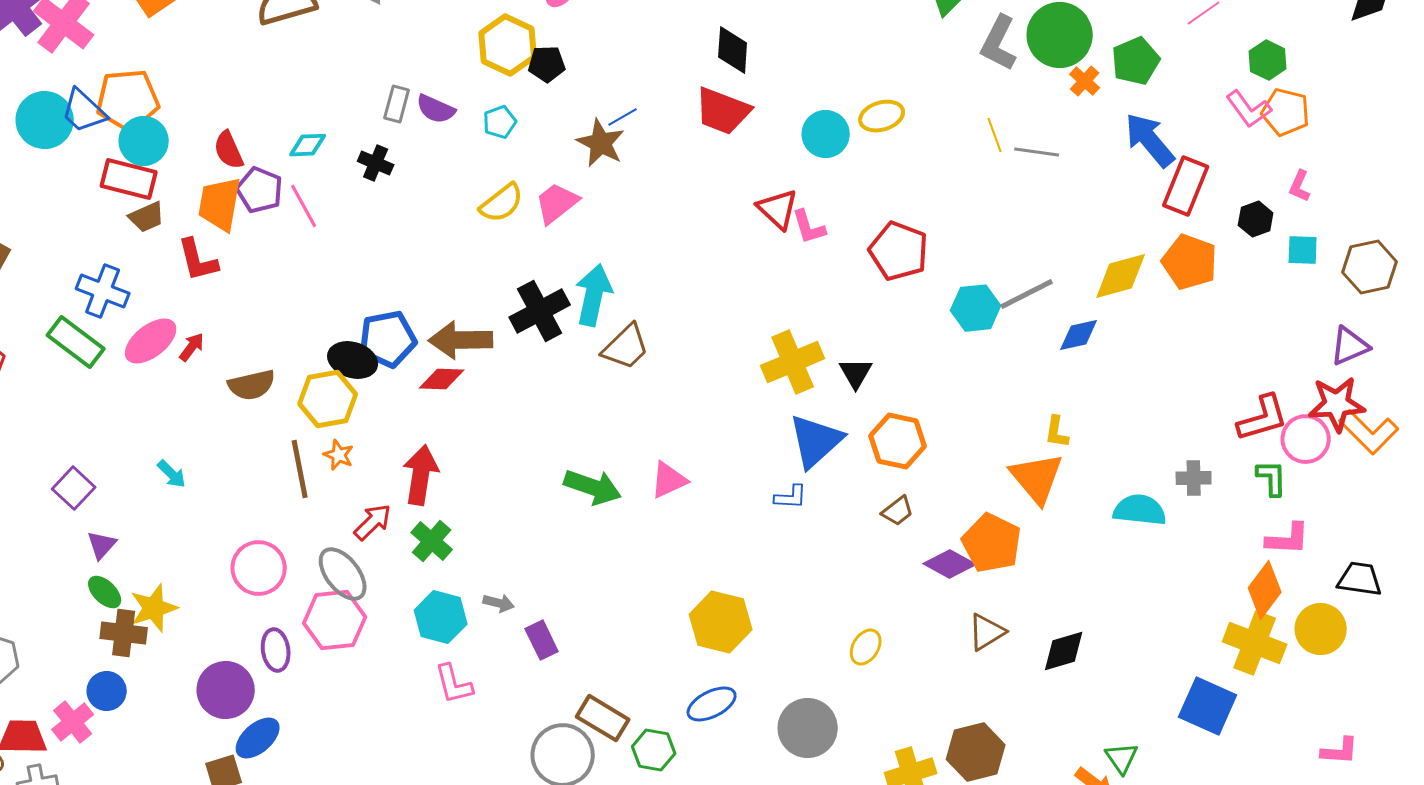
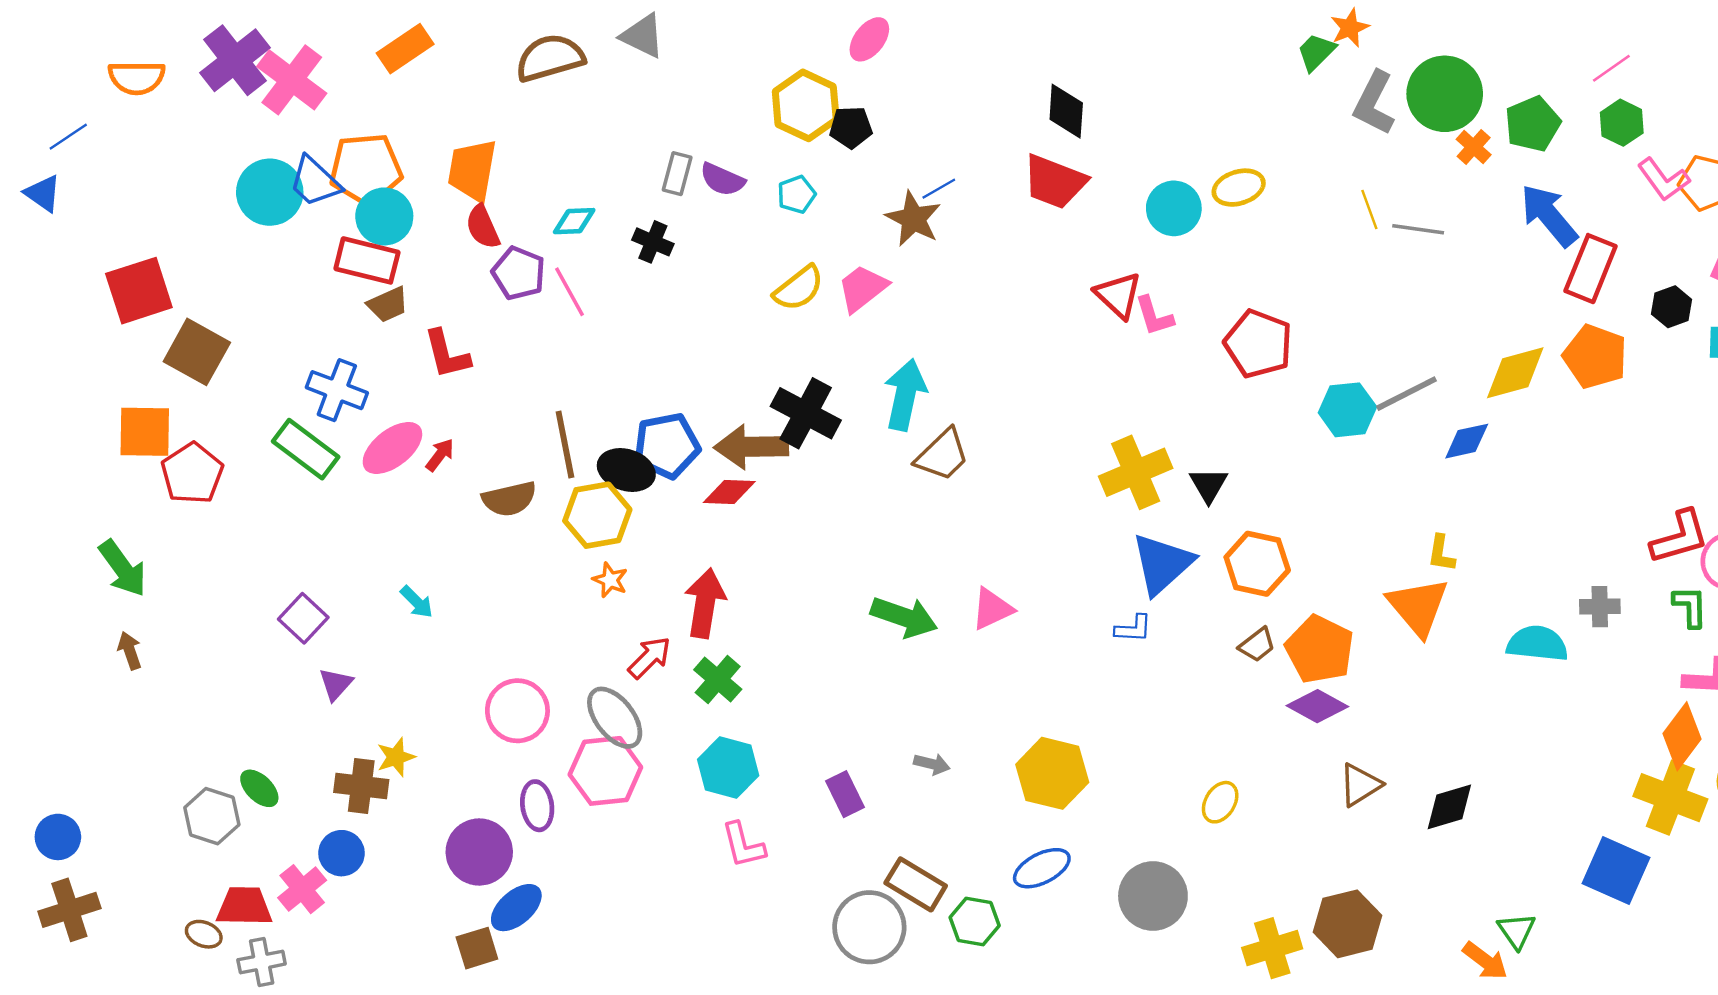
green hexagon: (1268, 60) -> (1622, 123), moved
orange trapezoid: (220, 204) -> (472, 170), moved
black cross: (540, 311) -> (806, 413), moved, turned -34
brown line: (300, 469) -> (565, 445), moved
orange pentagon: (992, 543) -> (1320, 649), moved
green ellipse: (105, 592) -> (259, 788), moved
gray arrow: (499, 603) -> (932, 764), moved
yellow star: (154, 608) -> (396, 757), size x0.7

